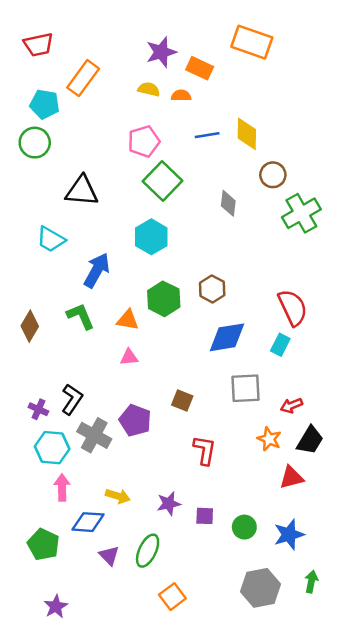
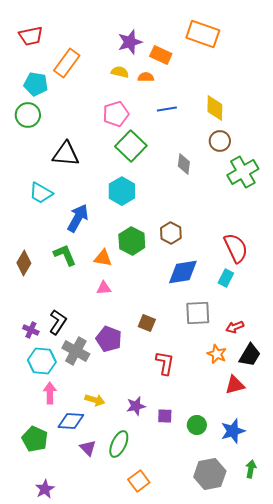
yellow diamond: (247, 134) -> (215, 108), moved

